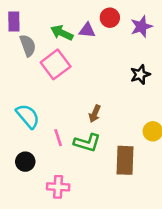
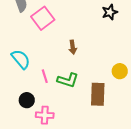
black star: (140, 74) -> (110, 12), moved
brown arrow: (95, 114) -> (73, 47), moved, turned -32
black circle: (25, 162) -> (27, 100), moved

